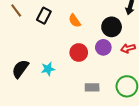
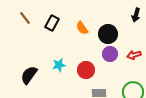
black circle: (112, 27) -> (108, 34), moved
red circle: (79, 52) -> (86, 70), moved
cyan star: (48, 69) -> (59, 65), moved

